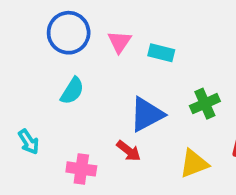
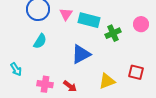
cyan rectangle: (161, 53) -> (89, 20), size x1.5
green cross: (205, 104) -> (113, 33), moved
red arrow: (129, 151) -> (70, 86), moved

